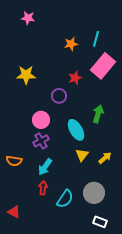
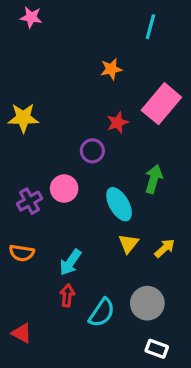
pink star: (28, 18) -> (31, 17), moved
cyan line: (96, 39) -> (150, 27), moved
yellow star: (26, 75) -> (23, 118), moved
purple cross: (41, 141) -> (30, 201), moved

